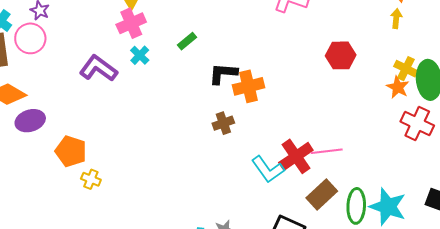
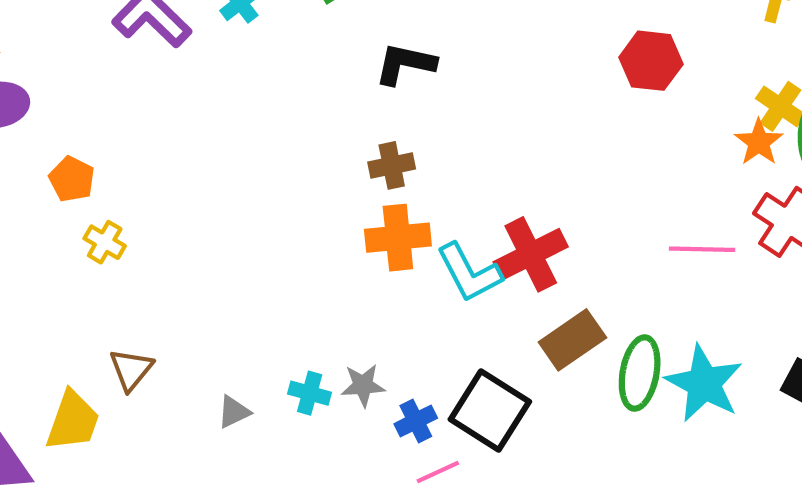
orange cross: (249, 86) -> (398, 238), moved
orange pentagon: (71, 151) -> (72, 179), size x0.7
pink line: (327, 151) -> (702, 249), moved

